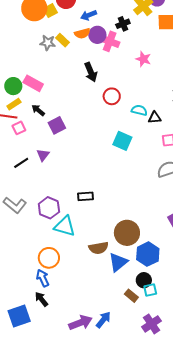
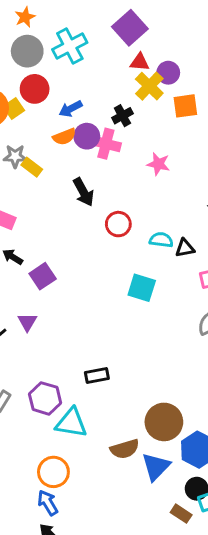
yellow rectangle: (63, 40) -> (32, 167), moved

